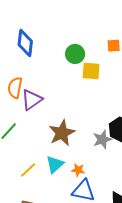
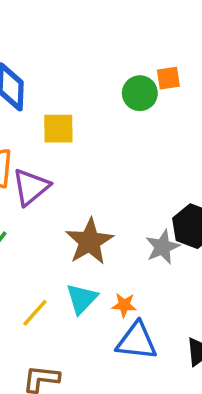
green circle: (75, 54) -> (140, 93), moved
yellow square: (91, 71) -> (58, 129), moved

